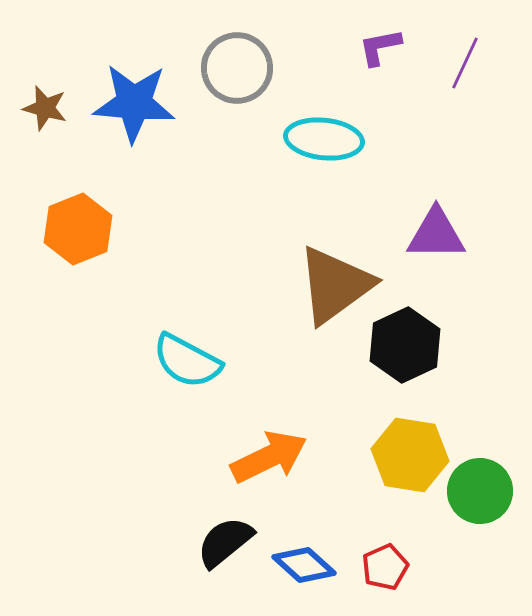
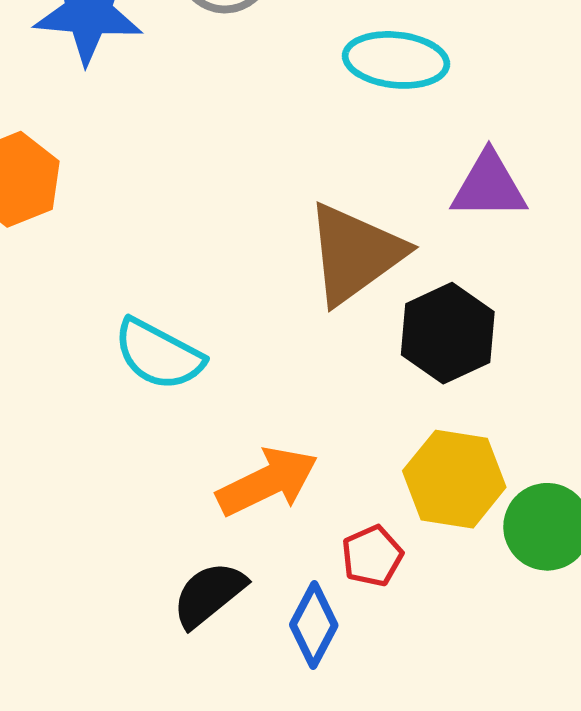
cyan ellipse: (324, 139) -> (396, 60), moved
blue diamond: (304, 565) -> (314, 625), turned 76
red pentagon: (385, 567) -> (372, 556), moved

